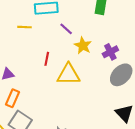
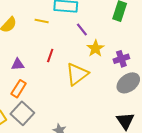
red line: (47, 59) -> (50, 55), moved
yellow triangle: (68, 74) -> (77, 74), turned -45

